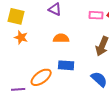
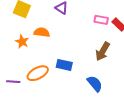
orange star: (21, 37) -> (22, 42), moved
orange semicircle: (61, 38) -> (42, 32), moved

